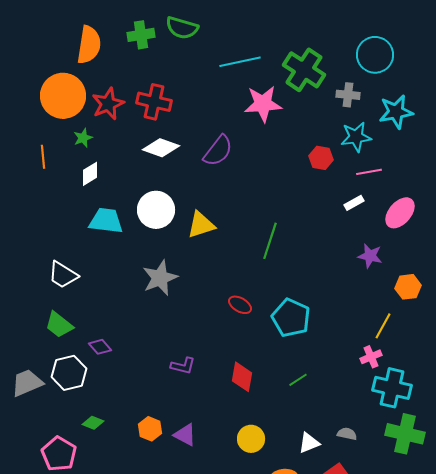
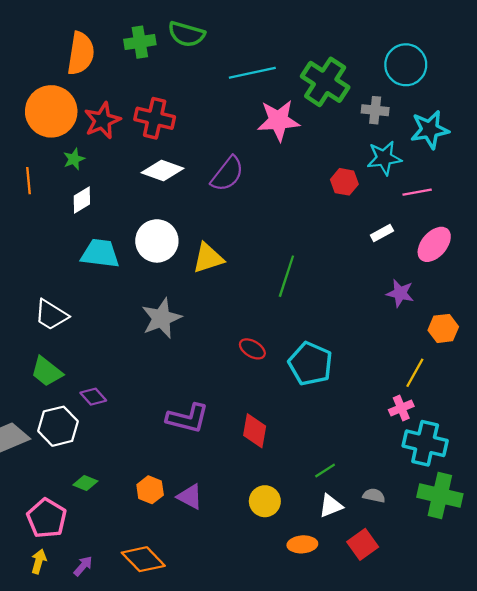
pink line: (369, 172) -> (417, 192), moved
purple L-shape: (183, 366) -> (188, 418), size x1.5
green line: (298, 380) -> (325, 471), moved

